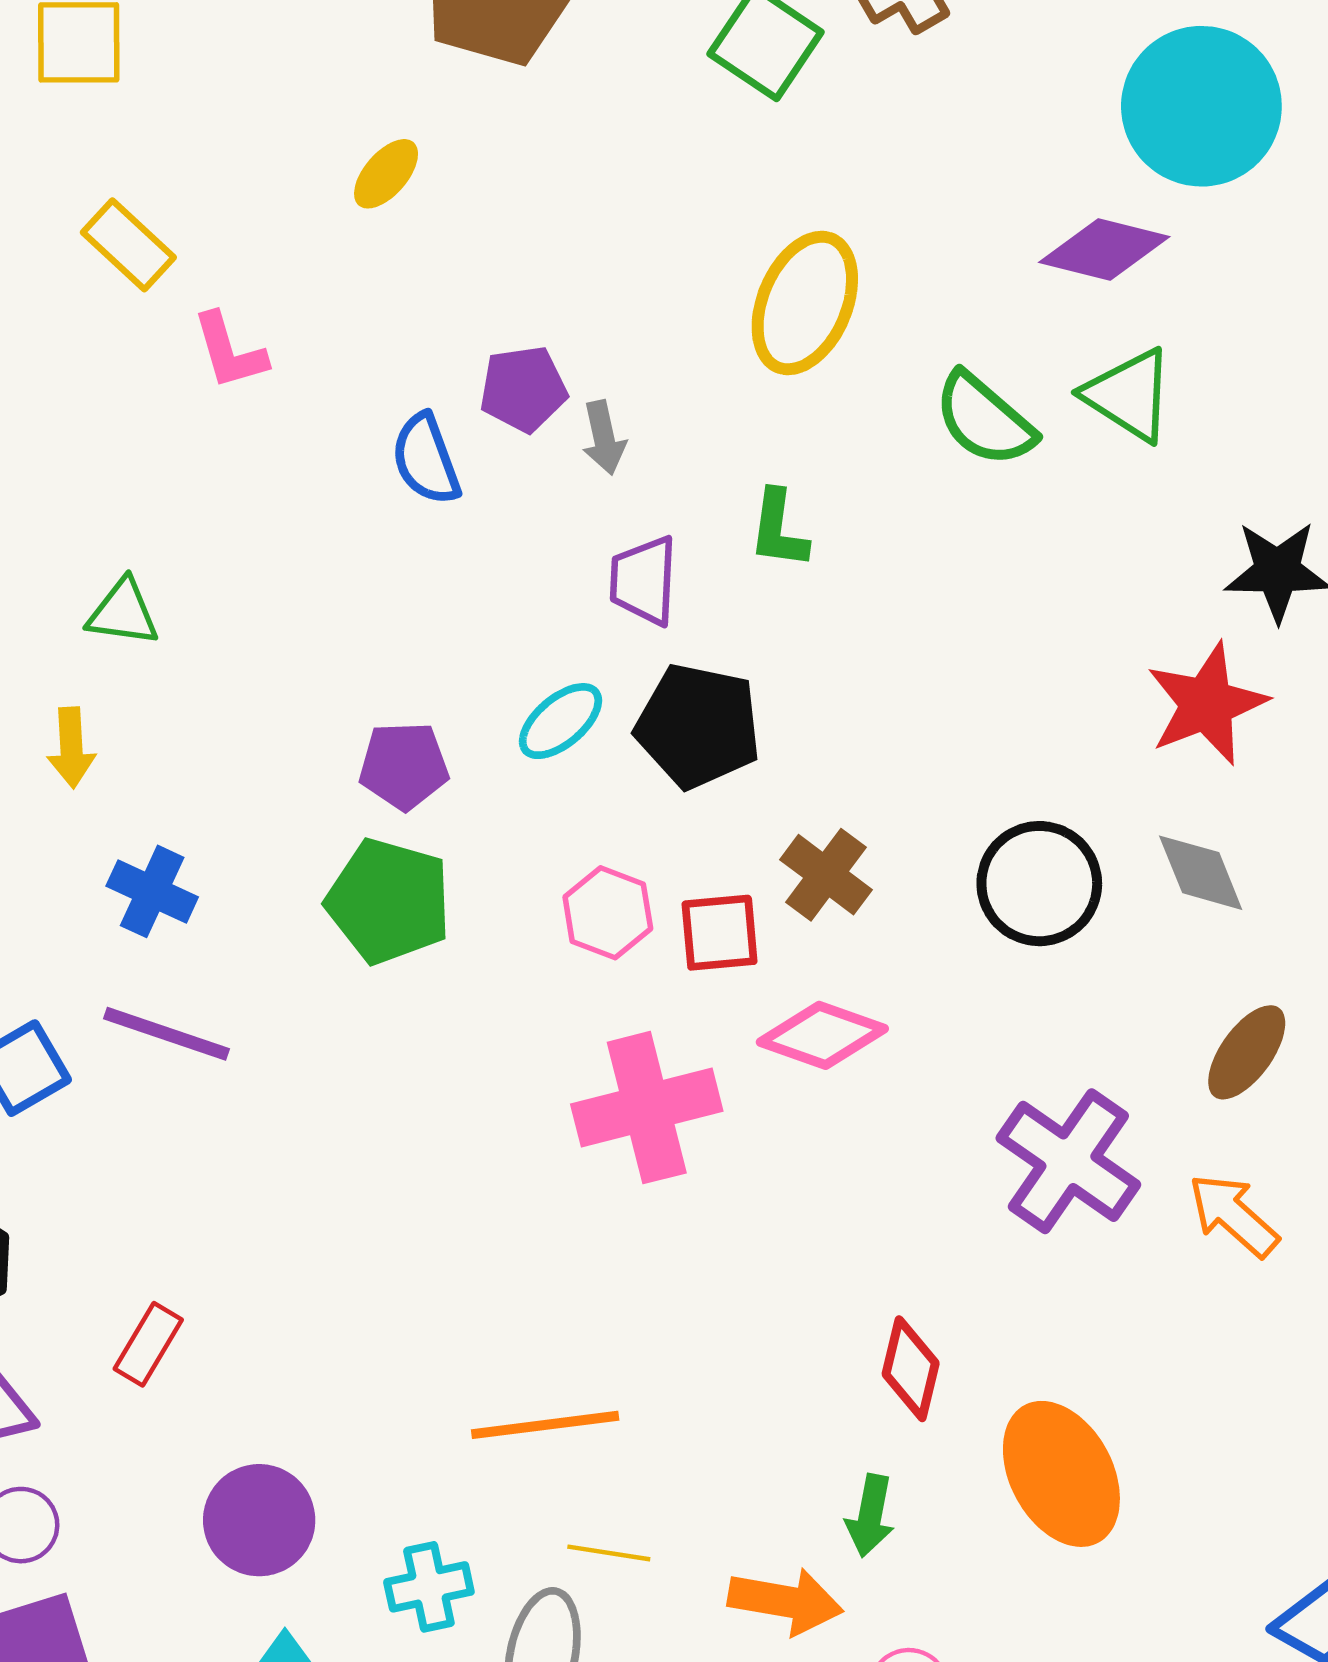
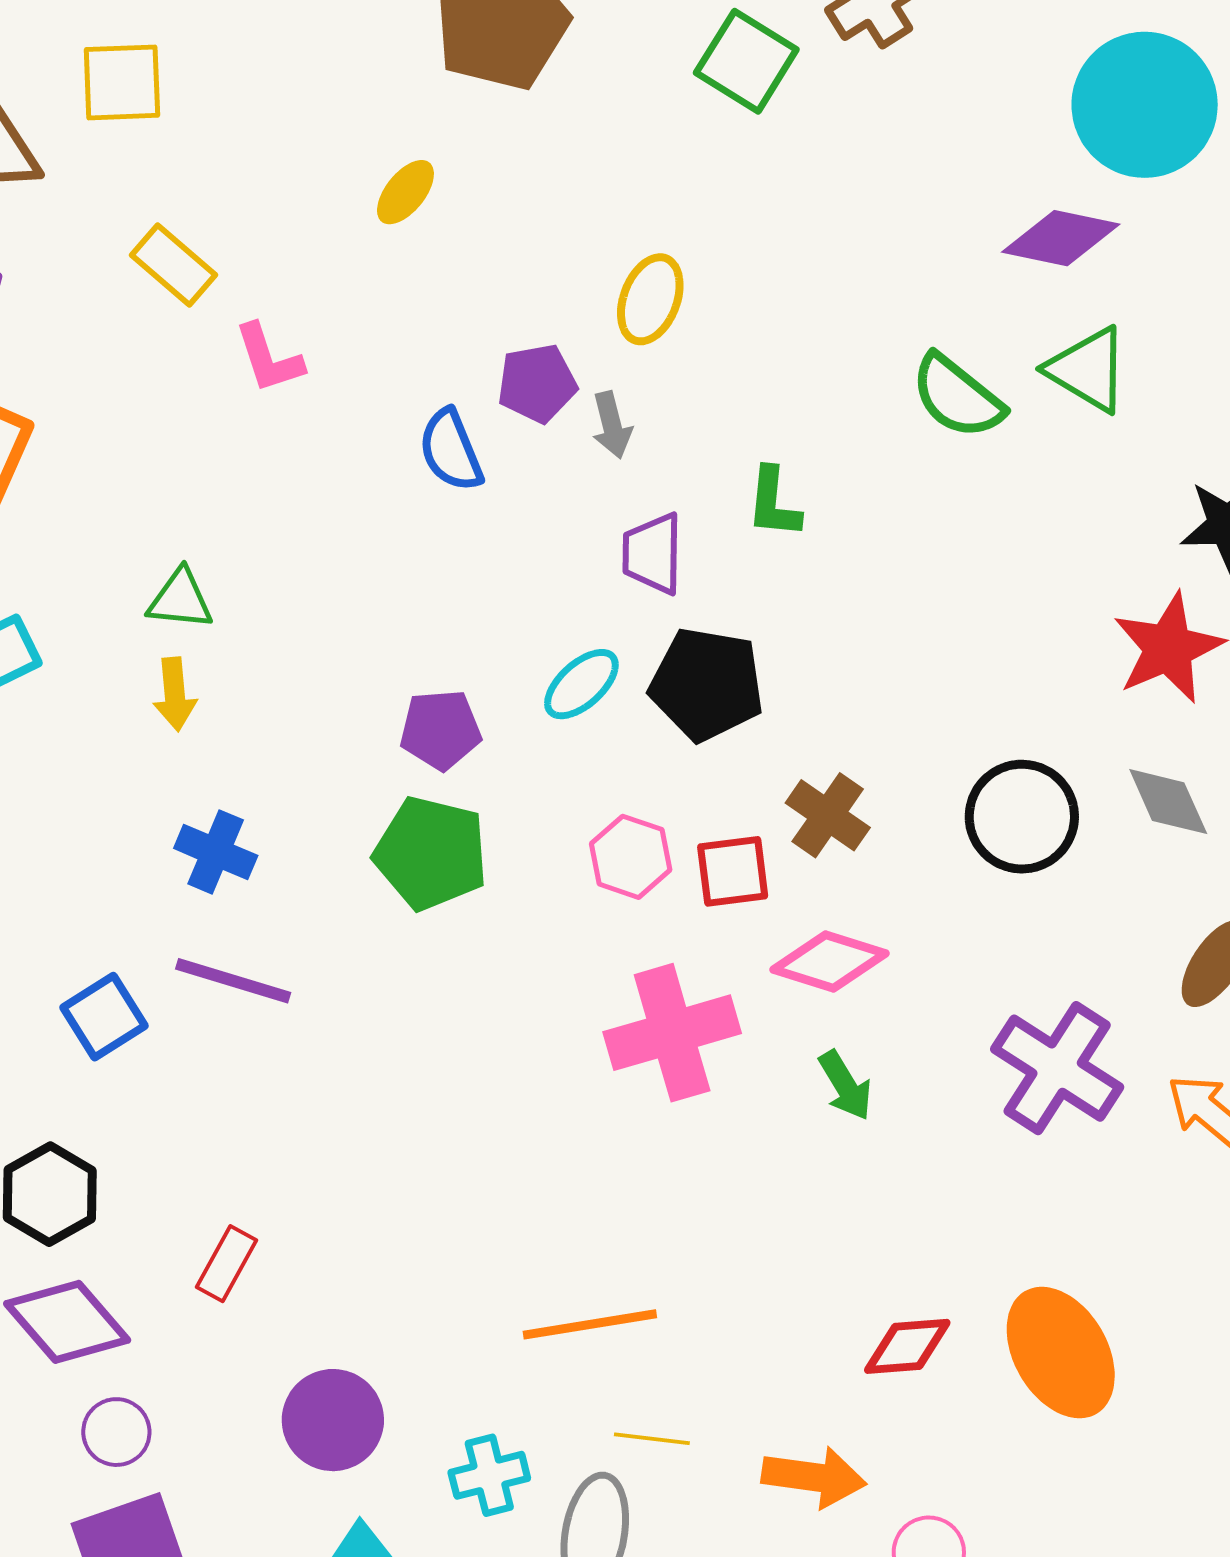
yellow ellipse: (805, 303) -> (650, 299), moved, size x0.7
yellow arrow: (71, 748) -> (175, 694), moved
red diamond: (911, 1369) -> (907, 1346), moved, turned 74
green arrow: (870, 1516) -> (845, 1086), moved, turned -40

